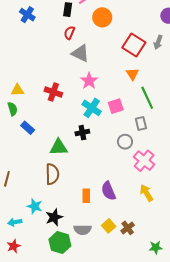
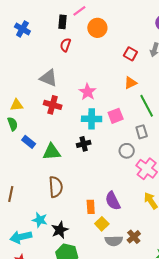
red square: (134, 45) -> (130, 54), size x0.6
gray triangle: (80, 53) -> (49, 78), moved
orange triangle: (132, 74) -> (131, 83), turned 40
cyan cross: (92, 108) -> (92, 119), turned -30
green triangle: (59, 147) -> (52, 152), moved
cyan arrow: (15, 222) -> (21, 237), size x1.5
yellow square: (109, 226) -> (102, 224), moved
gray semicircle: (82, 230) -> (114, 241), moved

